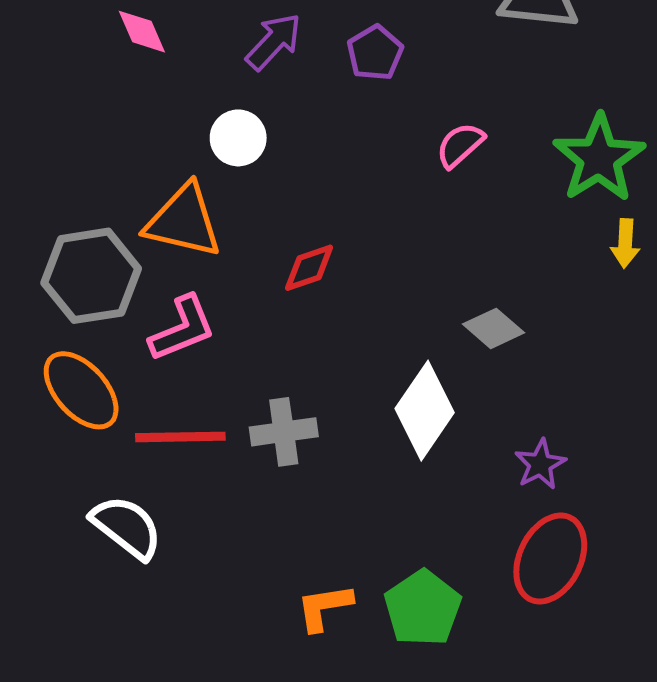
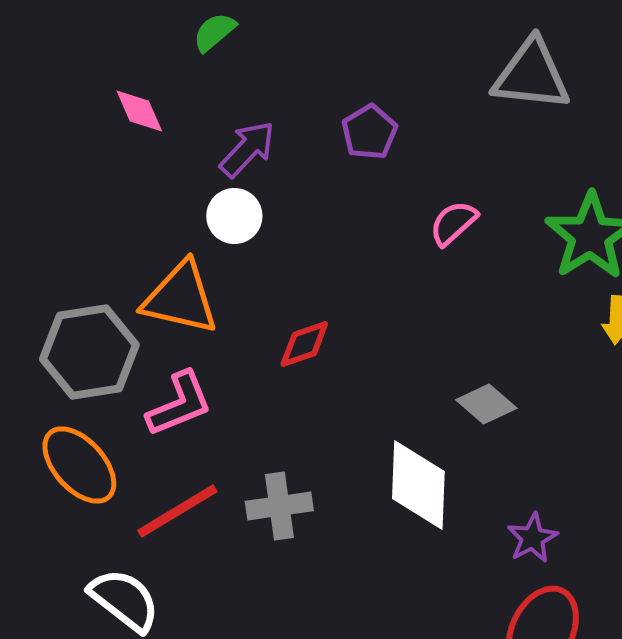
purple arrow: (274, 42) -> (247, 149), moved
white diamond: (425, 411) -> (418, 485), turned -32
red line: (180, 437) -> (177, 511), turned -30

